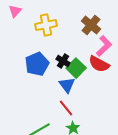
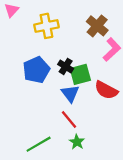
red semicircle: (99, 64) -> (106, 90), moved
green square: (76, 68) -> (80, 74), turned 30

